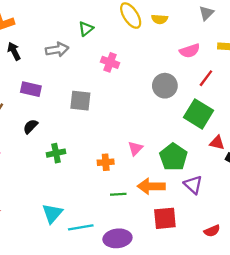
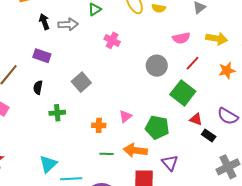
black arrow: (14, 51) -> (44, 22), moved
gray square: (80, 101) -> (81, 82), moved, turned 36
black semicircle: (30, 126) -> (38, 87), turned -40
green pentagon: (173, 157) -> (157, 127), turned -30
purple triangle: (193, 185) -> (170, 163), moved

